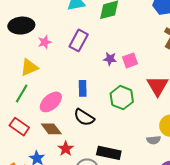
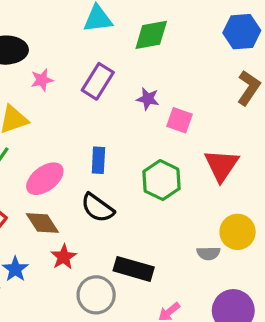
purple star: (110, 59) -> (148, 99), moved
pink square: (130, 60) -> (179, 120), turned 35

